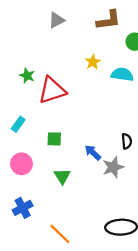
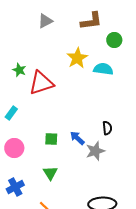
yellow star: (93, 62) -> (77, 58), size x1.5
green square: (54, 139) -> (51, 139), moved
green triangle: (62, 176) -> (50, 173), moved

